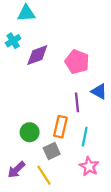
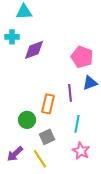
cyan cross: (13, 41) -> (12, 37), turned 32
pink pentagon: (77, 62) -> (82, 57), moved
blue triangle: (99, 91) -> (90, 83), turned -49
orange rectangle: (60, 127) -> (48, 104), moved

